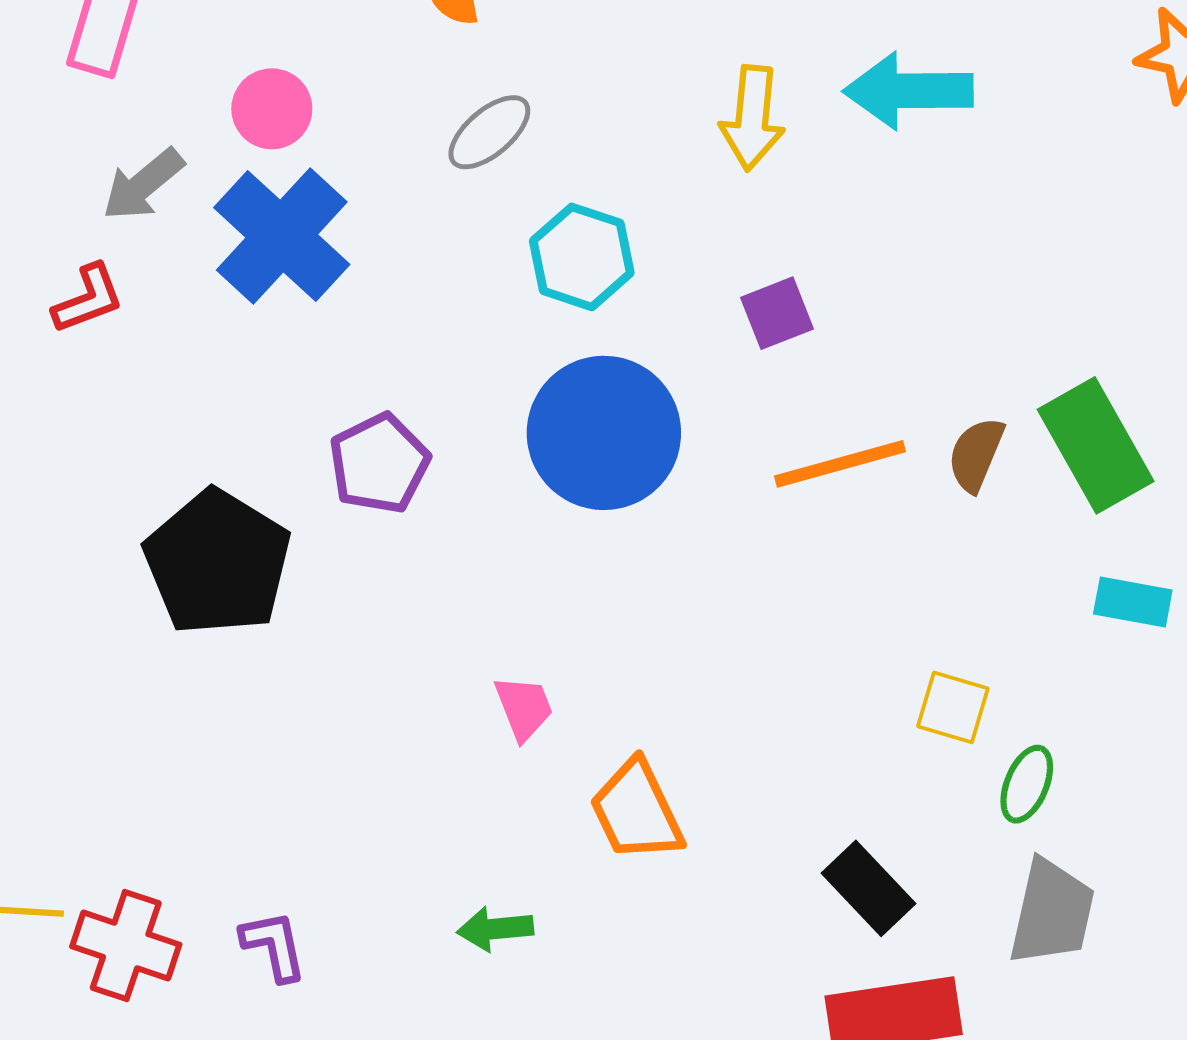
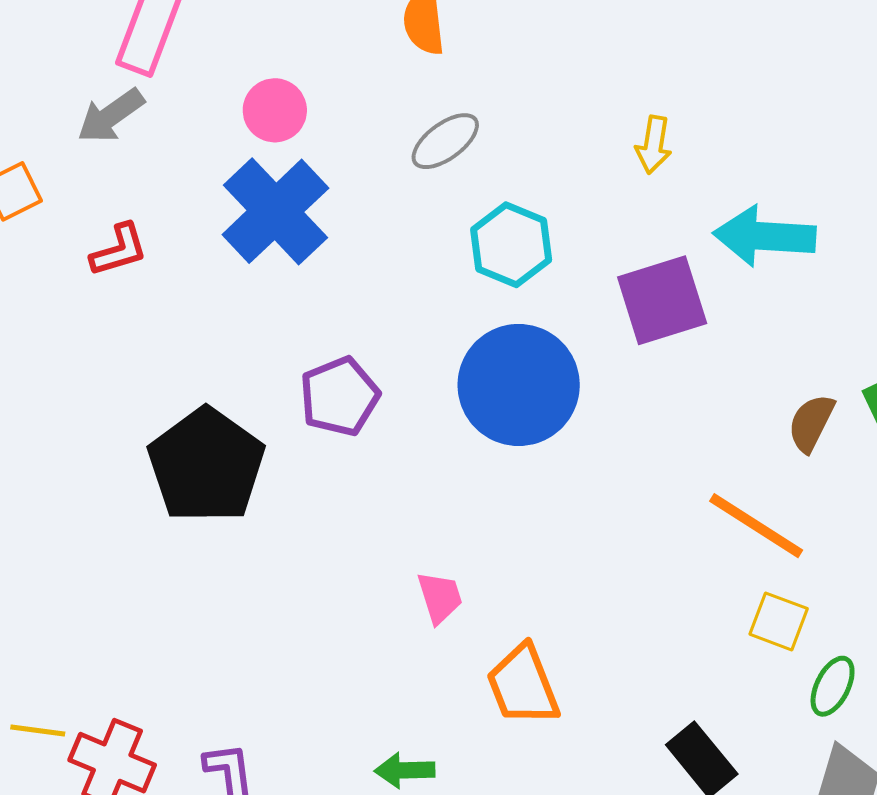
cyan arrow: (908, 91) -> (764, 236), moved
yellow arrow: (752, 118) -> (654, 145), size x0.7
gray arrow: (143, 184) -> (111, 116), moved
purple square: (777, 313) -> (662, 300), size x1.6
orange line: (840, 464) -> (756, 526), moved, turned 44

